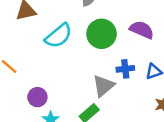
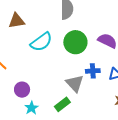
gray triangle: (103, 86) -> (75, 83), turned -36

